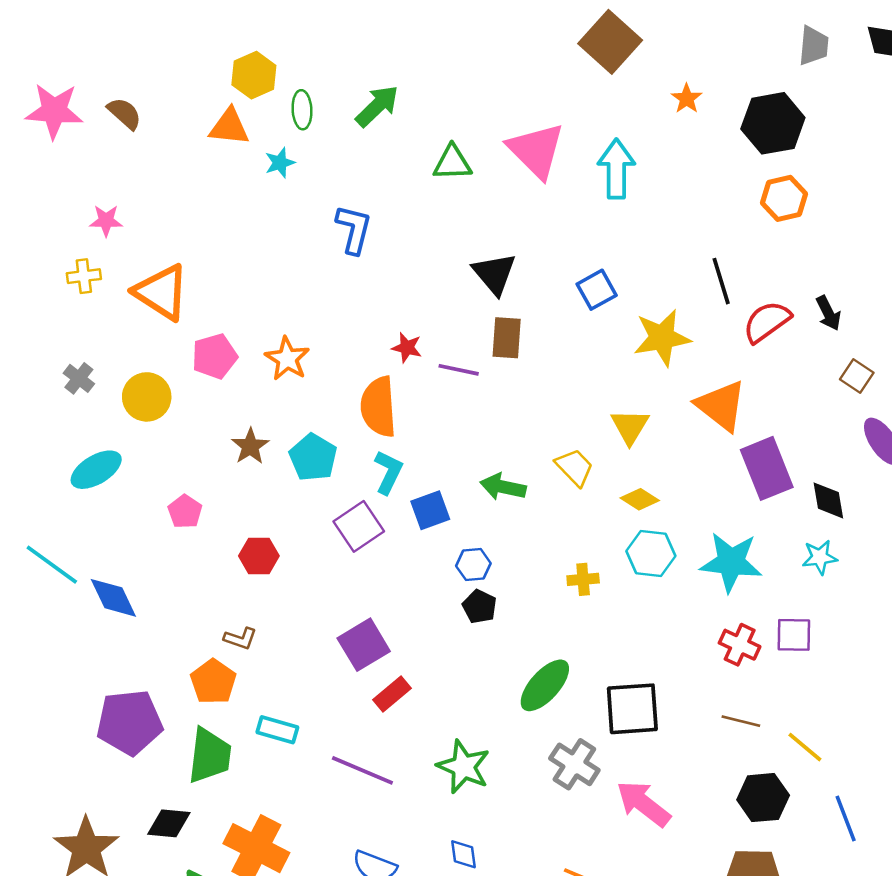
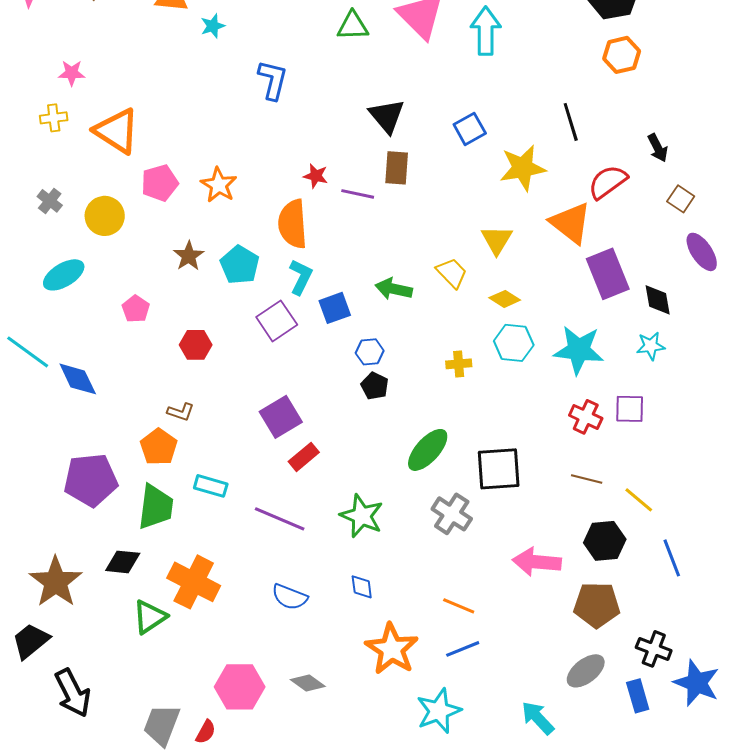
red semicircle: (767, 322) -> (608, 182), moved
pink arrow: (643, 804) -> (537, 562), moved, turned -33

